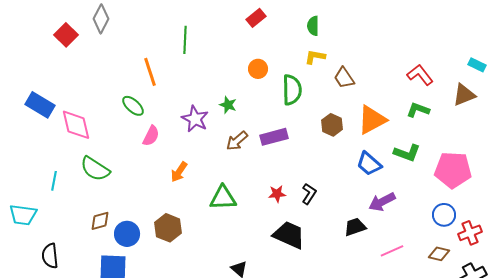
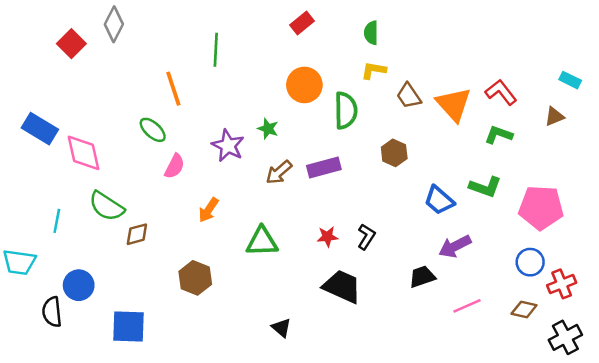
orange circle: (258, 69) -> (304, 85), size x1.5
brown triangle: (464, 95) -> (554, 116), size x0.7
orange triangle: (372, 120) -> (454, 104), moved, turned -44
brown diamond: (100, 221) -> (137, 234), moved
blue circle: (127, 234) -> (79, 285), moved

